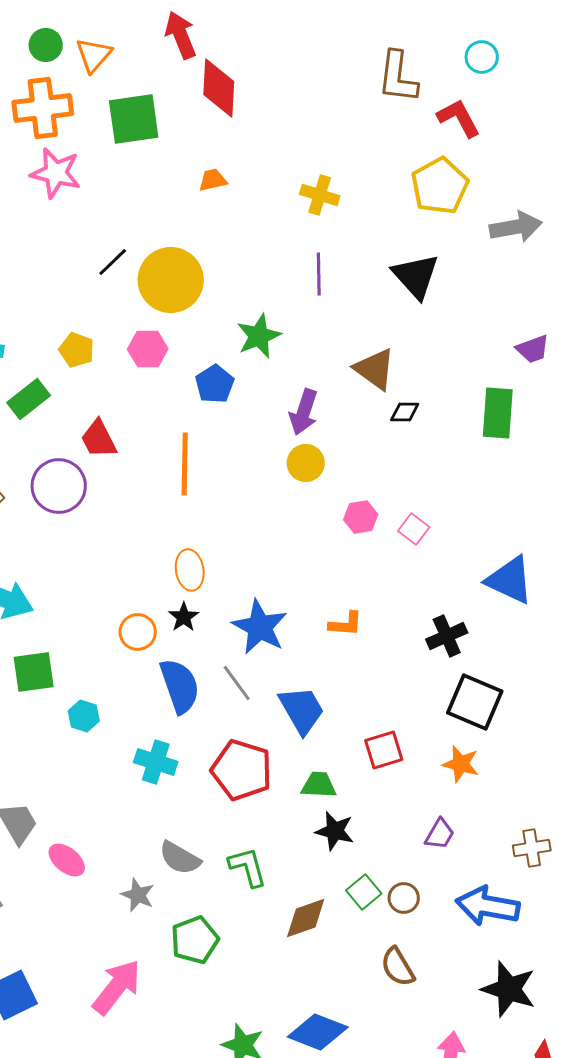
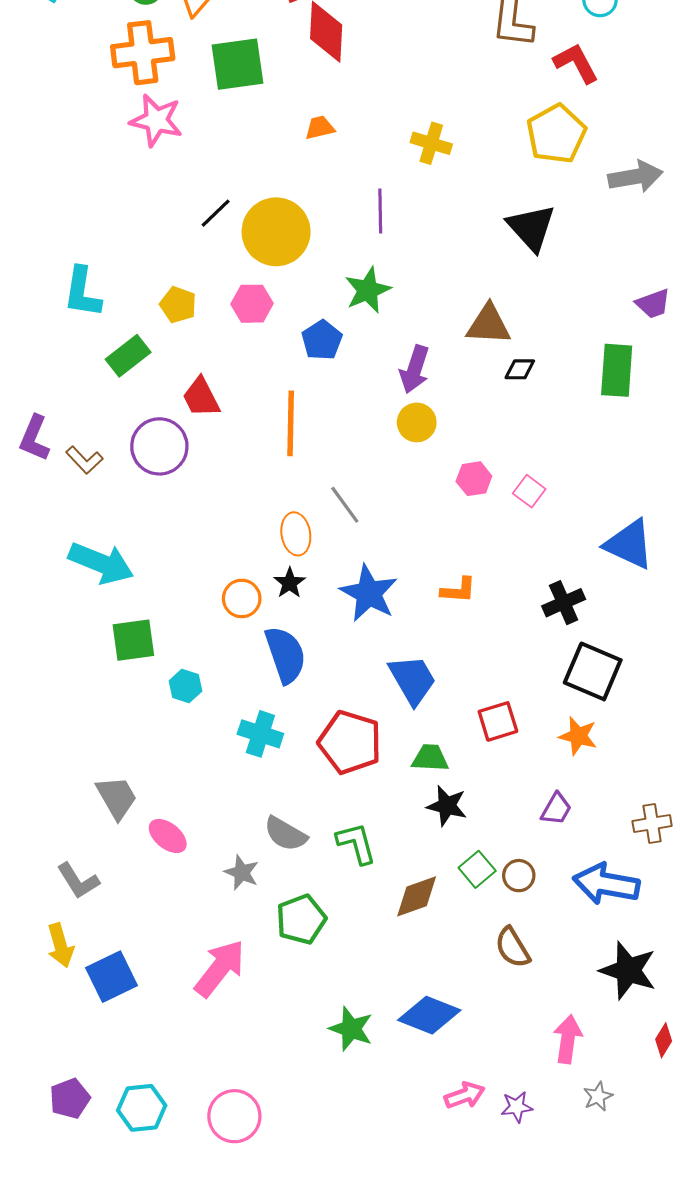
purple line: (319, 274) -> (380, 211), moved
brown triangle: (375, 369) -> (489, 325), turned -33
gray line: (237, 683) -> (345, 505), moved

